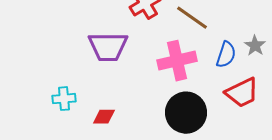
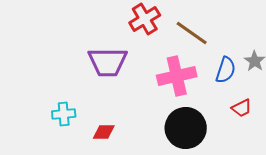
red trapezoid: (242, 93) -> (242, 108), size x0.6

